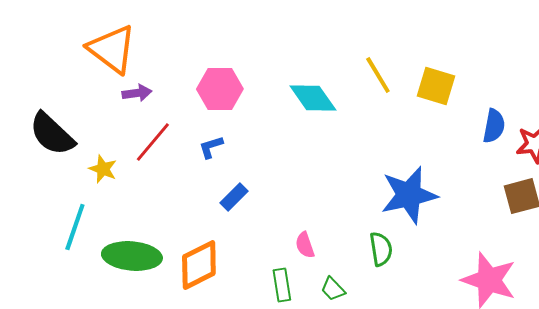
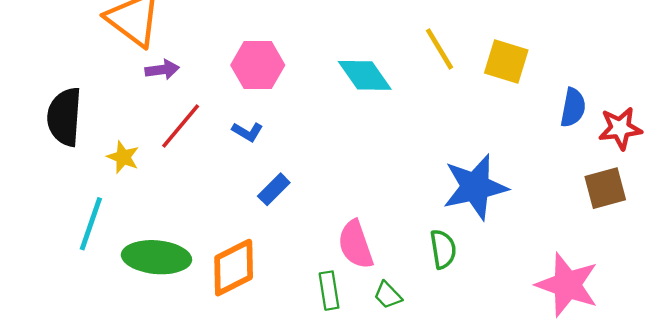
black semicircle: (52, 134) -> (64, 117), turned 51
blue L-shape: (211, 147) -> (247, 132), turned -132
pink semicircle: (305, 245) -> (356, 245), size x1.6

